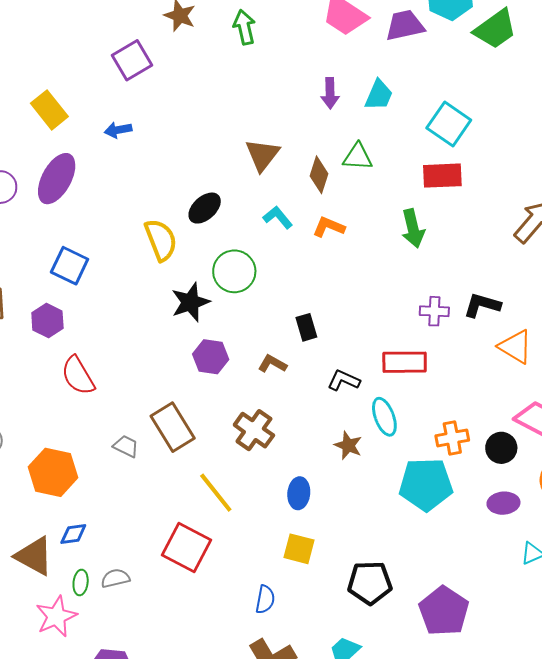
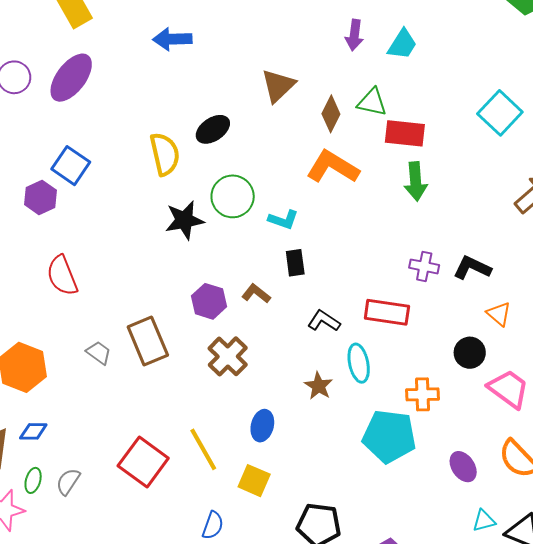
cyan square: (449, 124) -> (500, 113), moved
blue arrow: (118, 130) -> (172, 39), moved, size x1.4
red rectangle: (442, 176) -> (405, 133), moved
cyan L-shape: (278, 217) -> (283, 220), moved, turned 140
orange L-shape: (329, 227) -> (333, 167), size x1.6
purple hexagon: (47, 320) -> (41, 197), moved
orange triangle: (515, 347) -> (499, 314), size x0.7
purple hexagon: (211, 357) -> (209, 301), moved
black circle: (501, 448) -> (470, 353), moved
yellow line: (216, 493) -> (203, 449), moved
purple ellipse: (503, 503) -> (463, 467), turned 52
gray semicircle: (115, 578) -> (68, 482), turned -52

